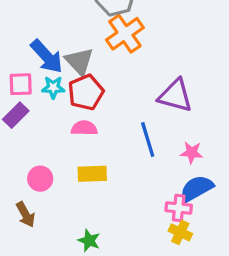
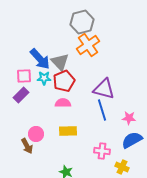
purple triangle: (175, 96) -> (104, 89), moved
pink cross: (179, 208) -> (102, 151), moved
brown arrow: (26, 214) -> (27, 146), moved

